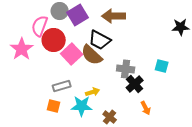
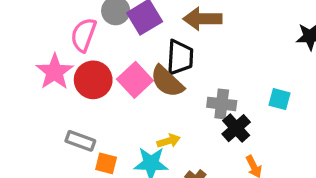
red circle: (54, 40) -> (93, 80), moved
black trapezoid: (100, 40) -> (180, 57), turned -115
gray rectangle: (62, 86) -> (80, 141), moved, turned 36

